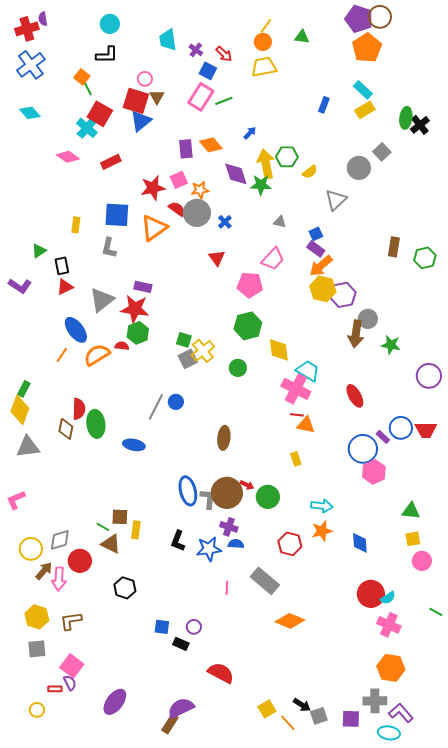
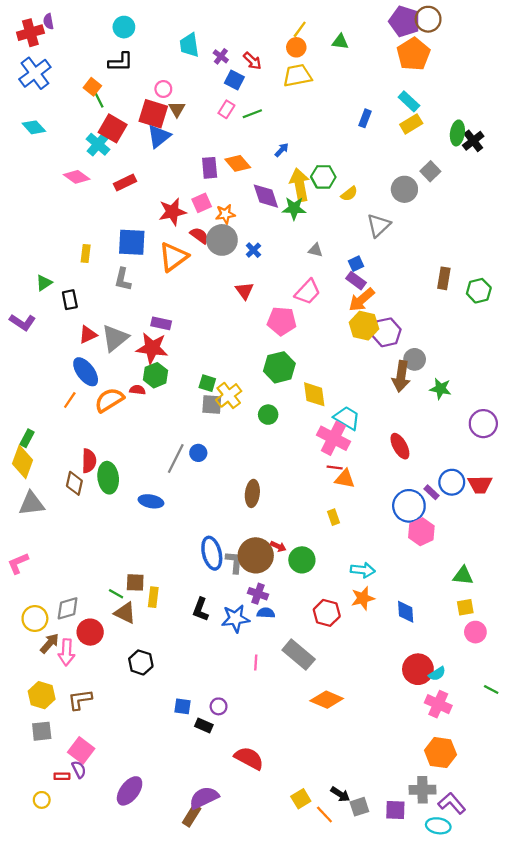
pink rectangle: (201, 97) -> (226, 109), size x0.6
red triangle: (65, 287) -> (88, 335), moved
gray square: (188, 359) -> (212, 404), turned 30

